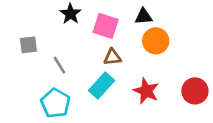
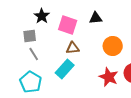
orange circle: (156, 41) -> (113, 46), moved
gray square: (28, 45) -> (30, 36), moved
red star: (146, 91) -> (109, 77), moved

